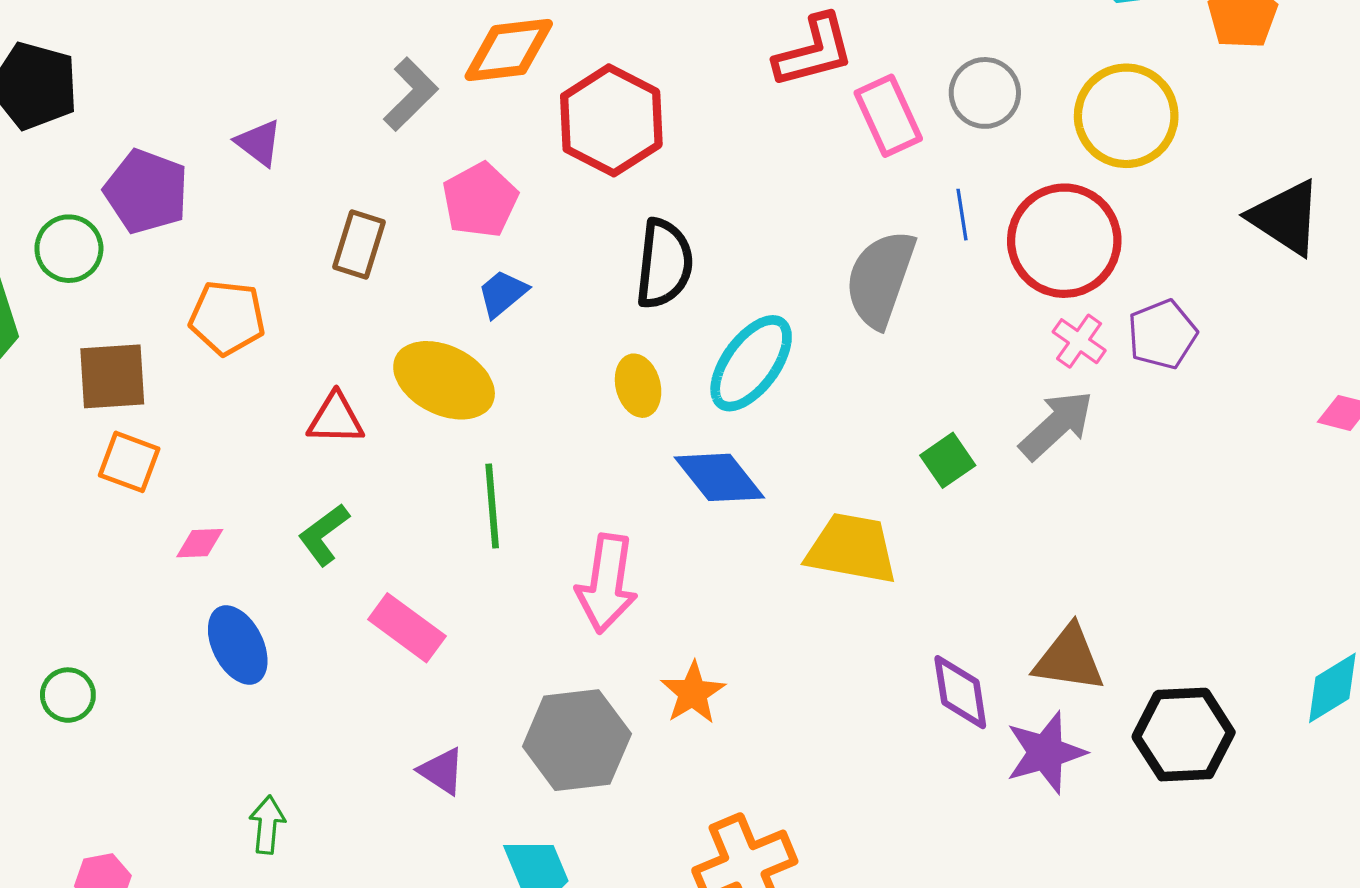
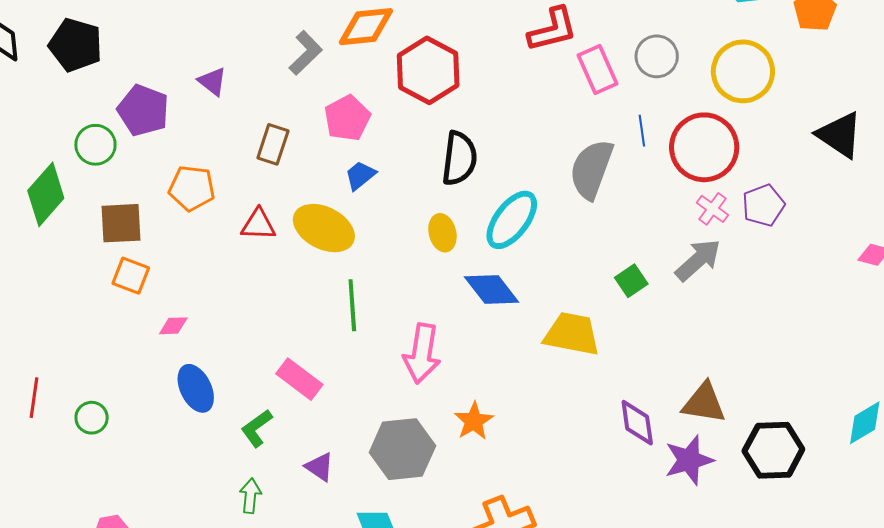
red triangle: (336, 419) -> (258, 225), moved
green L-shape: (324, 535) -> (257, 428), moved
green arrow: (267, 825) -> (250, 496), moved

